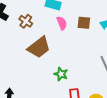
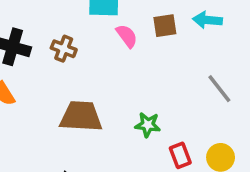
brown trapezoid: (39, 47) -> (81, 116), moved, turned -125

